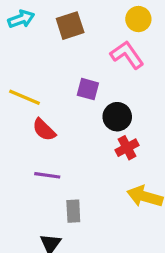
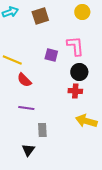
pink L-shape: (127, 55) -> (75, 46), moved, turned 30
black circle: (117, 117) -> (79, 72), moved
red cross: (127, 148) -> (75, 91), turned 32

